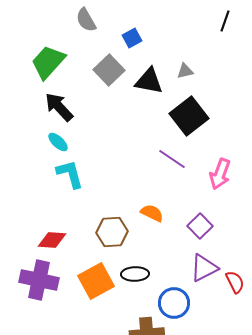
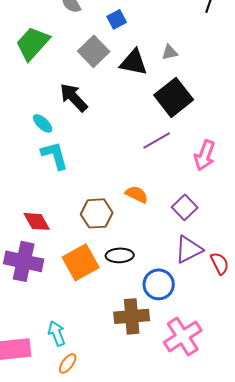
black arrow: (59, 107) -> (74, 97), moved
purple line: (172, 159) -> (157, 140), turned -64
red diamond: (52, 240) -> (37, 221), turned 56

